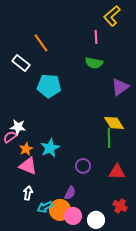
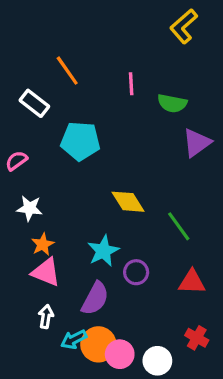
pink line: (96, 37) -> (131, 84), moved
green semicircle: (94, 63) -> (172, 103), moved
yellow diamond: (114, 123) -> (128, 202), moved
pink semicircle: (10, 137) -> (16, 161), moved
green line: (109, 138) -> (179, 226), turned -36
cyan star: (50, 148) -> (103, 251), moved
purple semicircle: (70, 193) -> (95, 298), moved, size x1.5

